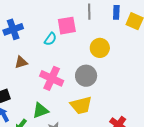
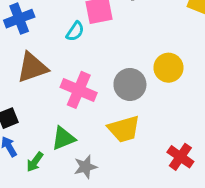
yellow circle: (100, 48) -> (168, 68), moved
brown triangle: (21, 62) -> (32, 67), size x1.6

